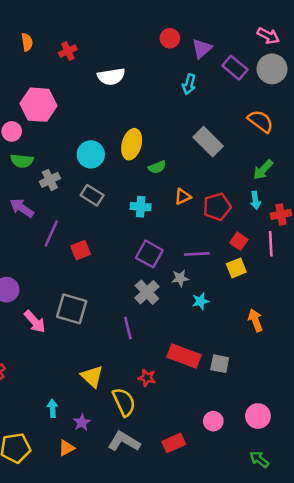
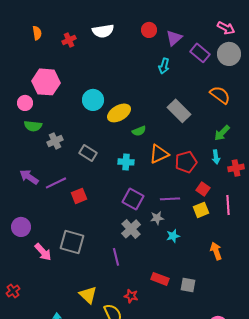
white semicircle: (111, 77) -> (103, 31), moved
yellow ellipse: (132, 144) -> (119, 113), turned 45
cyan circle: (91, 154) -> (93, 100), moved
orange triangle: (183, 197) -> (159, 154), size x1.5
purple arrow: (22, 208) -> (29, 177), moved
purple line: (51, 234) -> (56, 183), turned 40
pink line: (271, 244) -> (228, 205), moved
red rectangle: (184, 356) -> (160, 279), size x0.7

